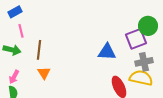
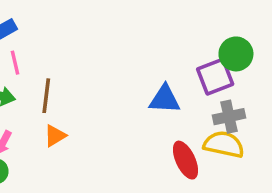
orange triangle: (44, 73) -> (55, 136), turned 32

